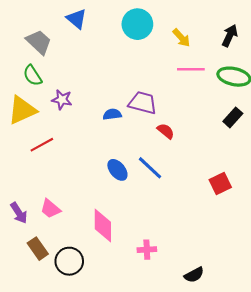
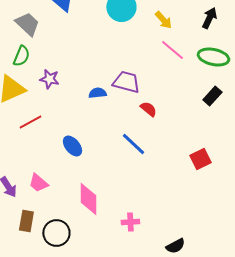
pink line: (191, 69) -> (172, 50), turned 40
green semicircle: (33, 76) -> (21, 56), turned -125
blue ellipse: (117, 170) -> (72, 146), moved
brown rectangle: (38, 249) -> (26, 221), turned 45

